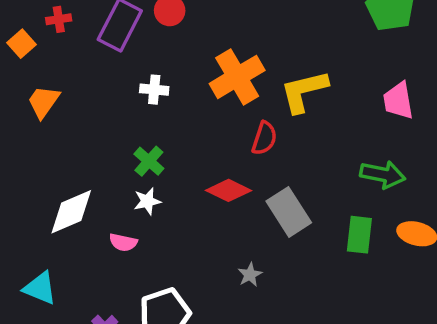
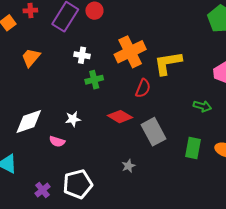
orange trapezoid: (43, 102) -> (31, 58), moved
green cross: (149, 161) -> (94, 80), moved, turned 30
green arrow: (383, 174) -> (202, 106), moved, size x0.7

